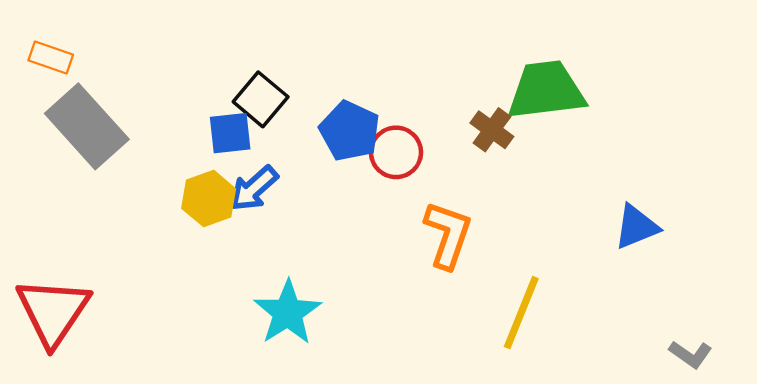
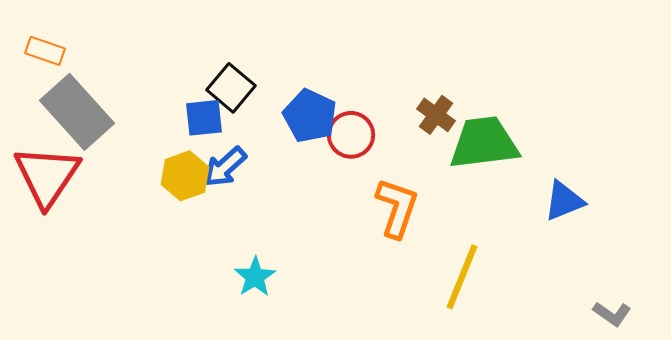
green trapezoid: (546, 90) -> (484, 143), moved
red triangle: (53, 311) -> (47, 176), moved
cyan star: (288, 313) -> (255, 277), size x0.7

